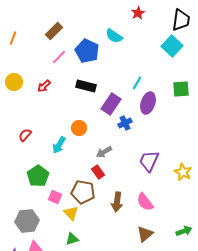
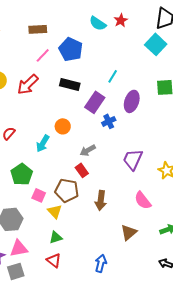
red star: (138, 13) -> (121, 20), moved
brown rectangle: (54, 31) -> (38, 29), turned 42
cyan semicircle: (114, 36) -> (98, 23), moved
cyan line: (137, 83) -> (113, 76), moved
red arrow: (44, 86) -> (28, 84), size x1.6
pink semicircle: (145, 202) -> (143, 200), moved

